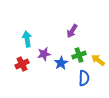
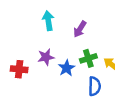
cyan arrow: (27, 39) -> (48, 21), moved
red cross: (22, 64) -> (19, 69), turned 32

